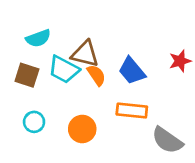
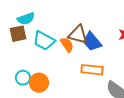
brown triangle: (85, 54) -> (78, 35), moved
brown square: (27, 75) -> (18, 34), moved, turned -30
orange circle: (82, 129) -> (39, 83), moved

